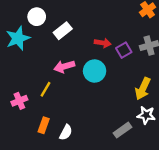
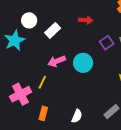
red arrow: (103, 43) -> (86, 20), moved
pink cross: (19, 101) -> (21, 94), size x1.5
white semicircle: (66, 132) -> (77, 116), moved

